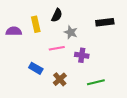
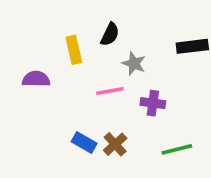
purple semicircle: (14, 31) -> (36, 79), moved
blue rectangle: (36, 68) -> (84, 143), moved

